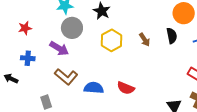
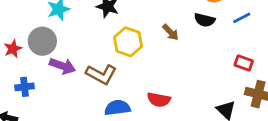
gray circle: (72, 28) -> (42, 41), moved
black semicircle: (172, 36) -> (205, 20), turned 126
brown L-shape: (66, 77) -> (101, 74), moved

